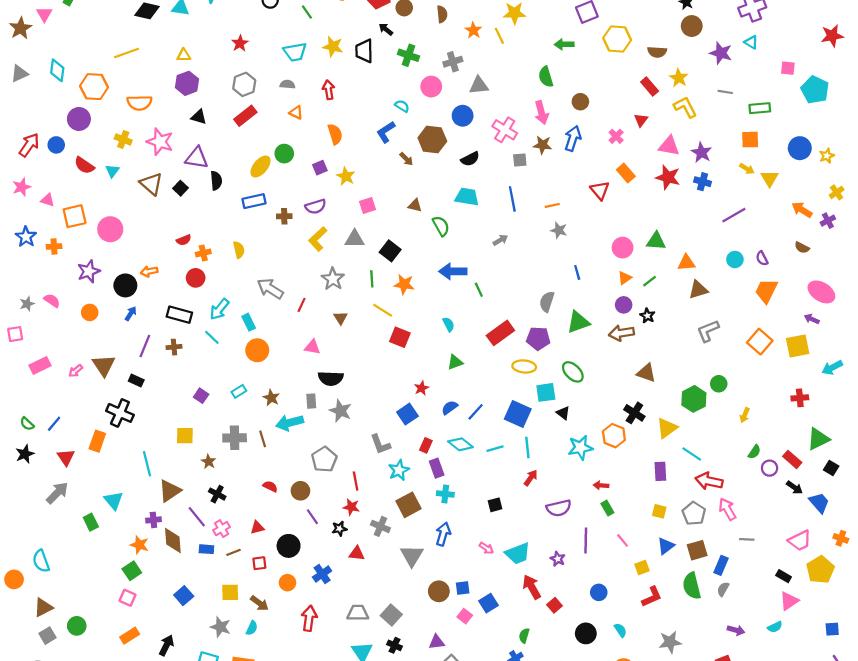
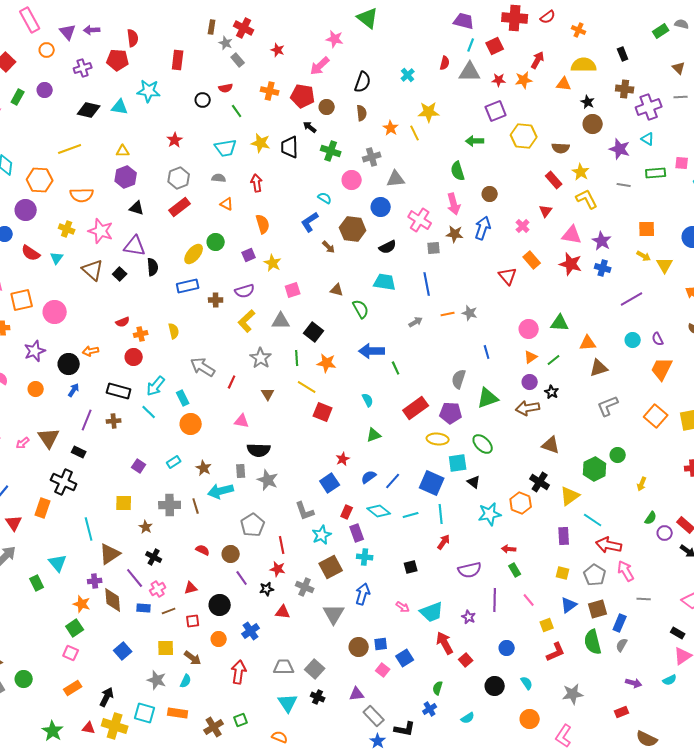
green rectangle: (760, 108) -> (656, 173), moved
orange line: (552, 205) -> (448, 314), moved

